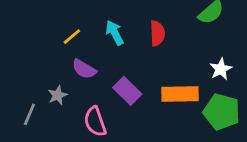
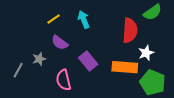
red semicircle: (157, 33) -> (130, 30), moved, size x1.4
white star: (221, 69) -> (146, 53), moved

